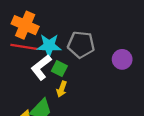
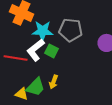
red line: (24, 47) -> (16, 58), moved
yellow arrow: (62, 89) -> (54, 82), moved

